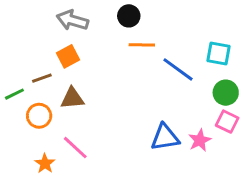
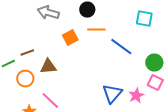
cyan square: (218, 54) -> (144, 19), moved
orange square: (68, 56) -> (70, 38), moved
blue triangle: (165, 137) -> (112, 94), turned -40

